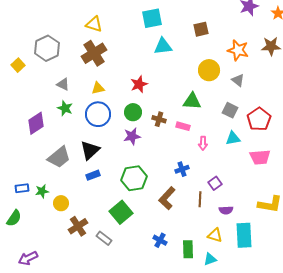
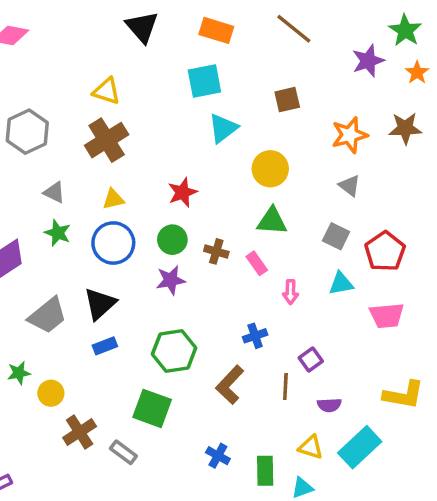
cyan triangle: (163, 46) -> (223, 128), turned -30
orange star: (238, 50) -> (350, 135), turned -30
yellow circle: (209, 70) -> (270, 169), moved
pink rectangle: (183, 126) -> (257, 263), turned 40
green square: (121, 212) -> (152, 408), turned -30
cyan rectangle: (244, 235) -> (360, 447), turned 50

